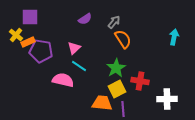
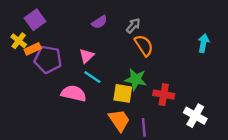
purple square: (30, 17) -> (35, 20), turned -36
green star: (116, 68) -> (136, 79), turned -30
yellow square: (117, 89) -> (123, 93), moved, turned 36
white cross: (167, 99) -> (195, 116), turned 30
orange trapezoid: (102, 103) -> (119, 120), turned 50

